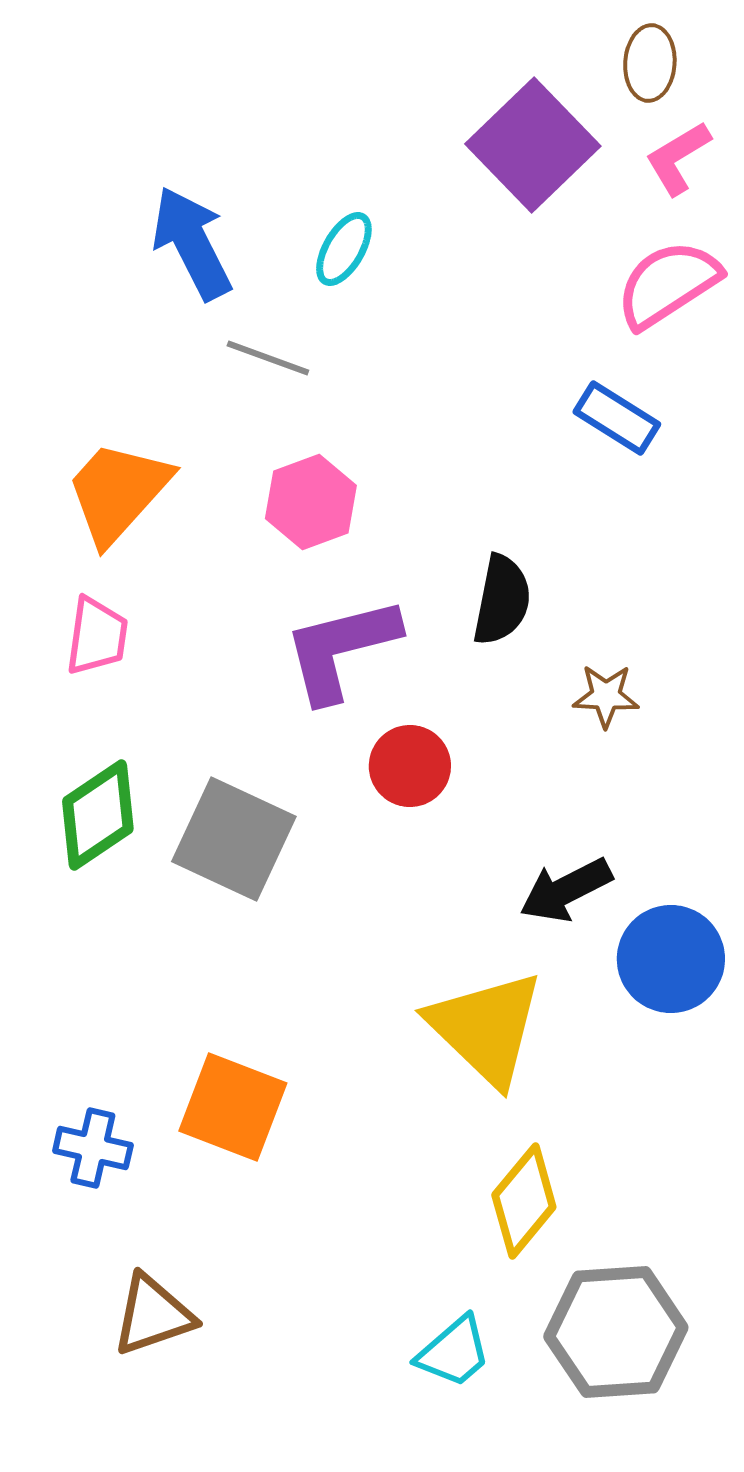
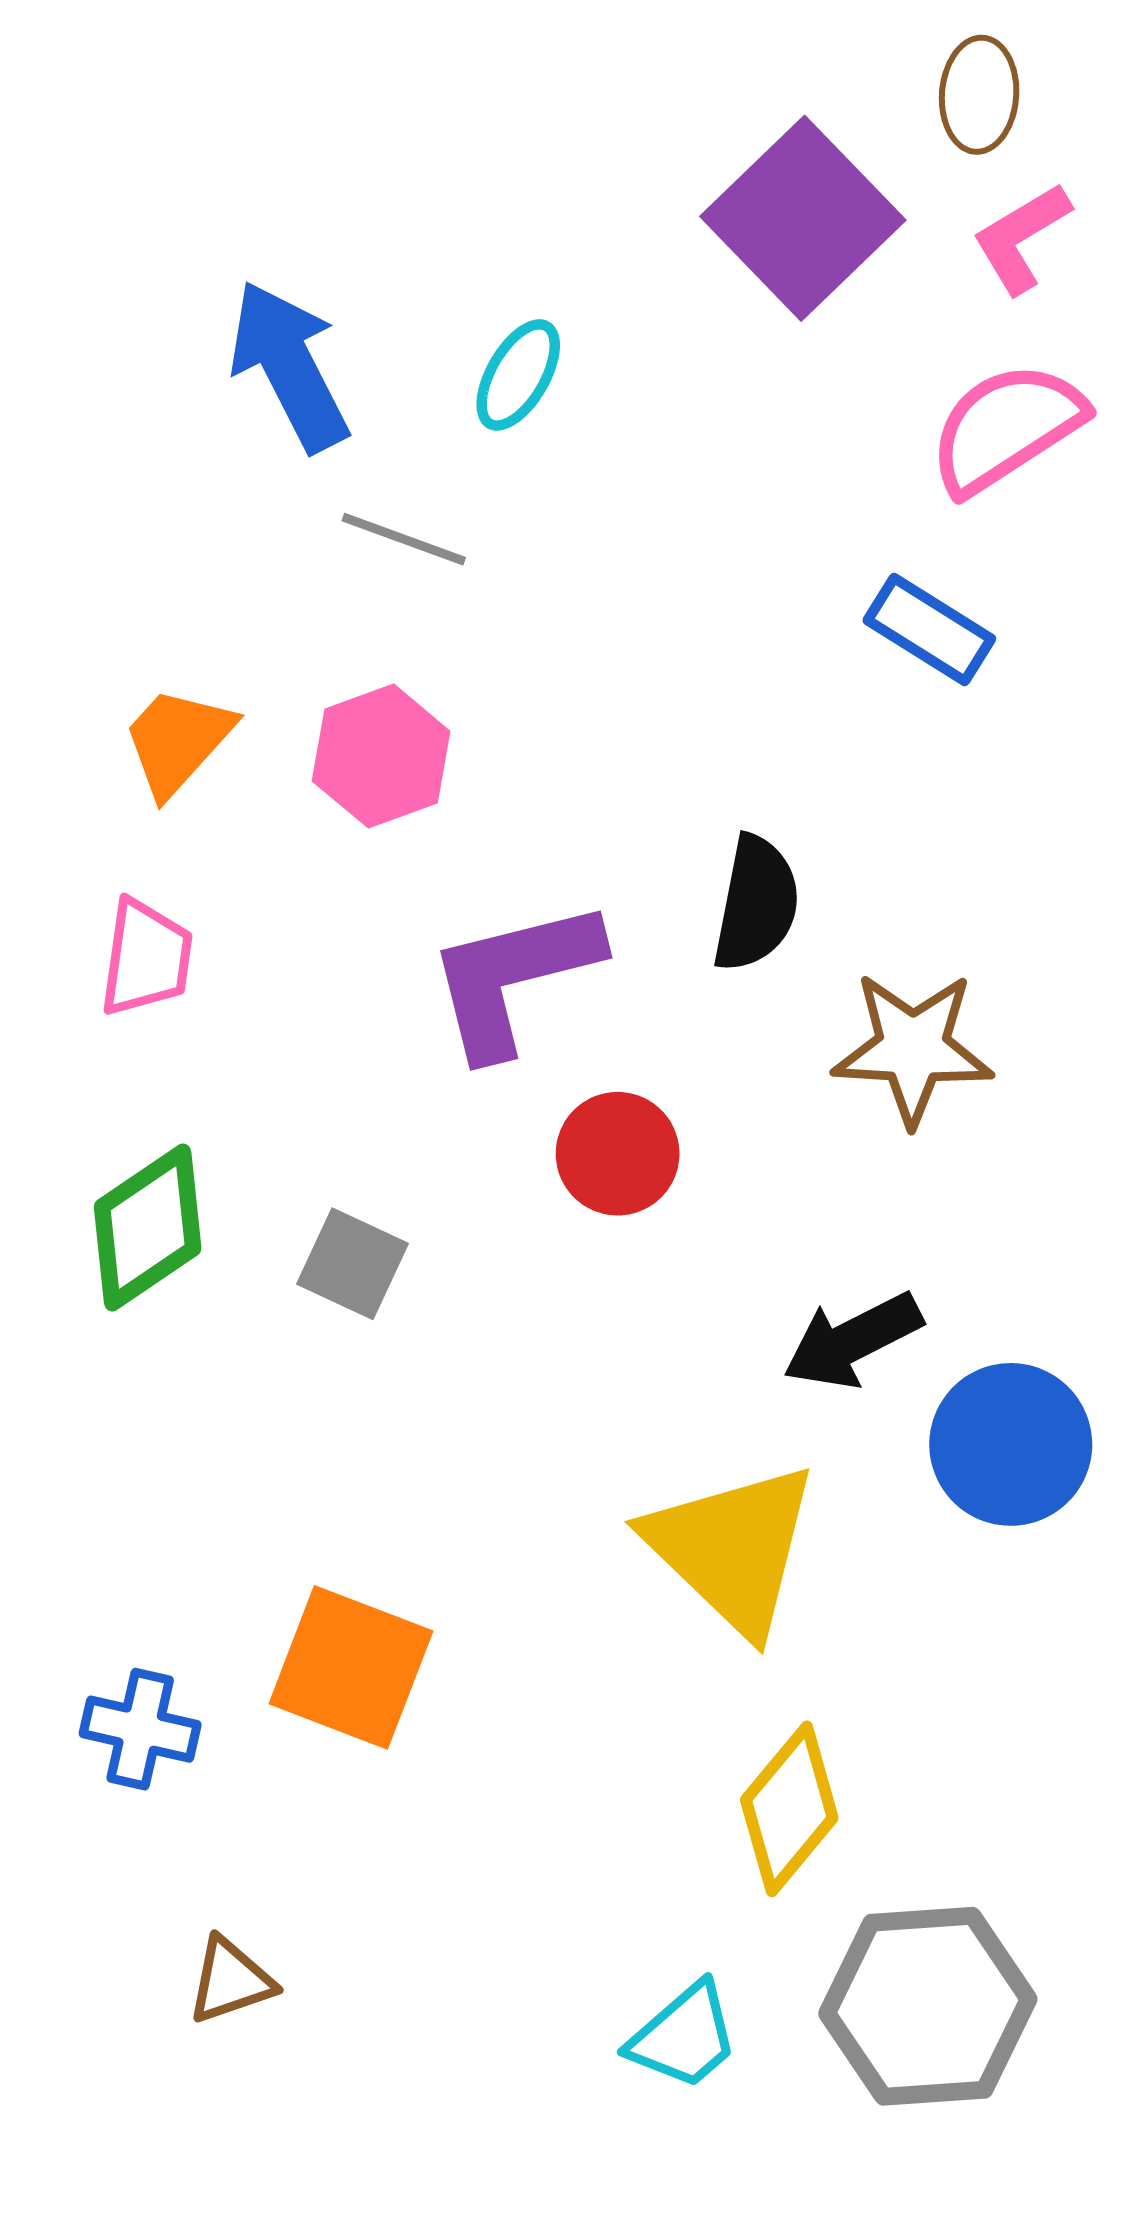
orange trapezoid: (118, 492) -> (178, 741), size x0.7
pink hexagon: (311, 502) -> (381, 756), moved
brown star: (606, 696) -> (913, 1048), size x1.6
gray square: (234, 839) -> (352, 1264), size x0.6
brown triangle: (153, 1315) -> (230, 1981), size x0.7

